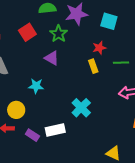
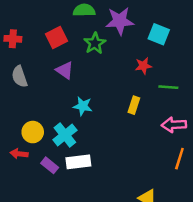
purple triangle: (52, 58) -> (65, 70), moved
yellow rectangle: (93, 66) -> (134, 105), moved, turned 32
cyan star: (36, 86) -> (83, 106), moved
cyan cross: (81, 108) -> (65, 135), moved

